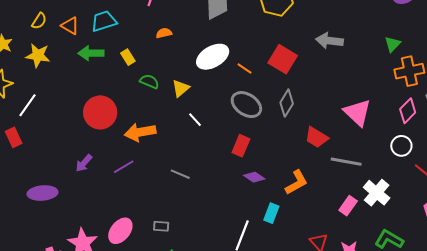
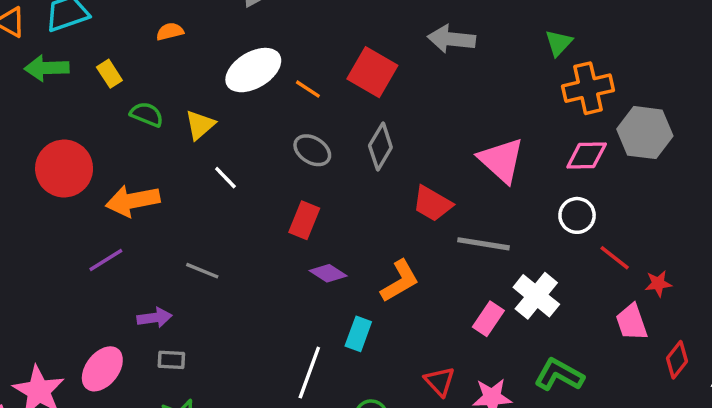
gray ellipse: (246, 105) -> (312, 150), size x0.7
pink diamond: (408, 111) -> (587, 155), turned 45
purple arrow: (84, 163) -> (154, 318), moved, turned -138

